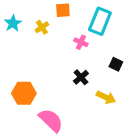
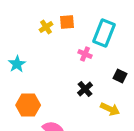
cyan star: (13, 23) -> (17, 64), moved
yellow cross: (42, 27) -> (46, 27), moved

